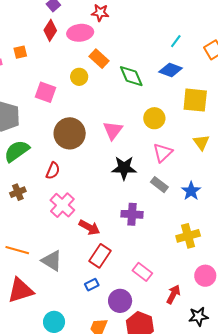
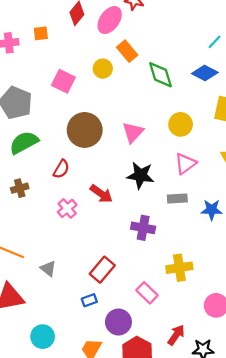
pink ellipse: (80, 33) -> (110, 20), turned -55
gray rectangle: (159, 185) -> (177, 198), turned -48
blue star: (191, 191) -> (212, 210), turned 30
pink cross: (62, 205) -> (67, 208), size x0.7
red arrow: (89, 227) -> (101, 194), moved
yellow cross: (188, 236) -> (179, 268), moved
gray triangle: (52, 261) -> (48, 269), size x0.7
red arrow: (173, 294) -> (176, 335), moved

